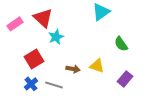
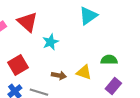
cyan star: (56, 37) -> (50, 42), moved
green semicircle: (121, 44) -> (109, 60), moved, turned 126

